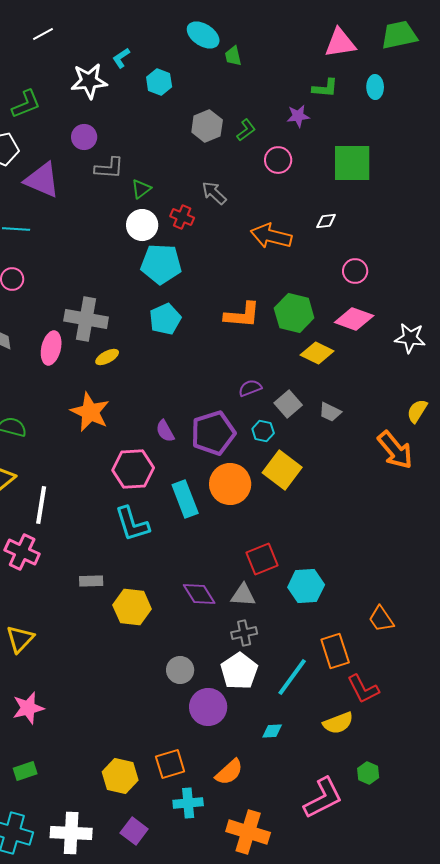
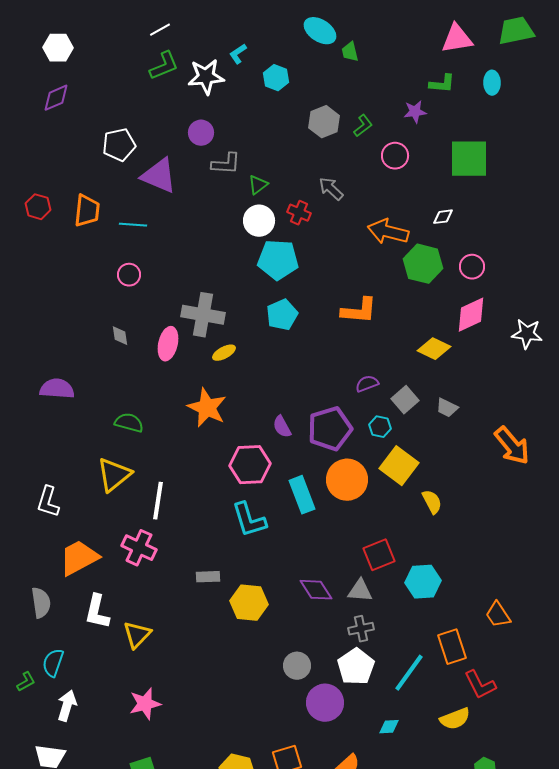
green L-shape: (26, 104) -> (164, 66), moved
green hexagon: (294, 313) -> (423, 264), moved
pink diamond: (354, 319) -> (471, 315), turned -45
yellow semicircle: (417, 411) -> (432, 502), moved, turned 120

